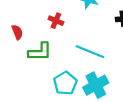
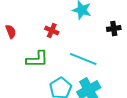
red semicircle: (17, 32) -> (11, 32), moved

